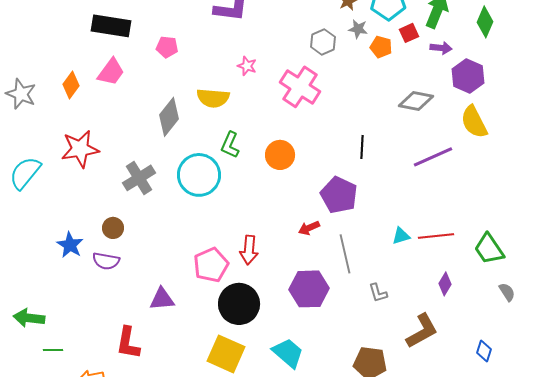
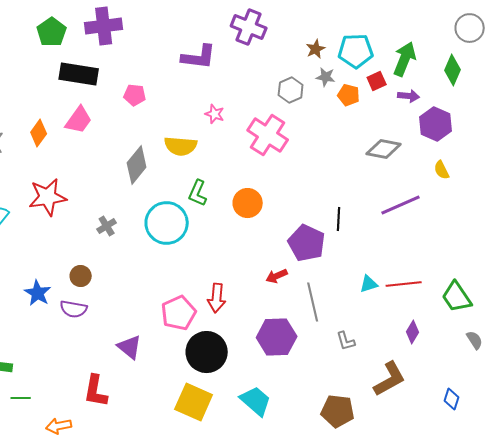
yellow semicircle: (474, 122) -> (442, 170), size x0.6
black line: (362, 147) -> (339, 219), moved
gray cross: (139, 178) -> (107, 226), size x0.6
purple triangle: (162, 299) -> (130, 347), turned 44

